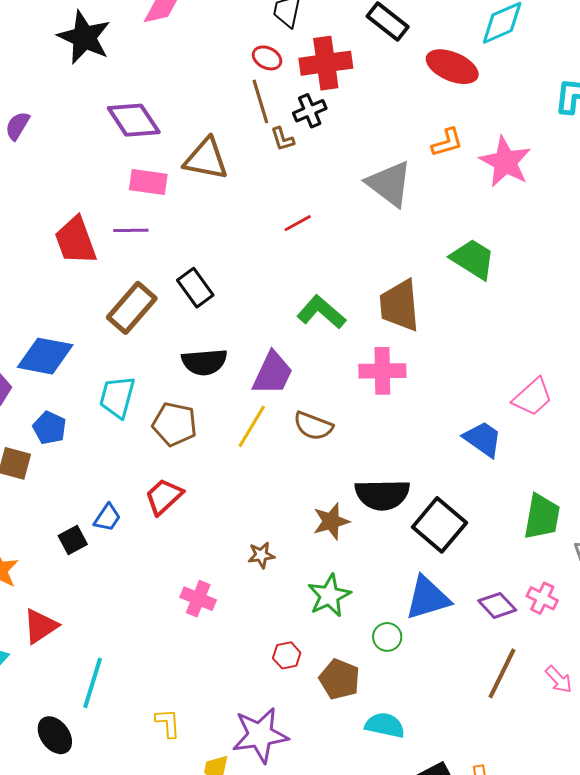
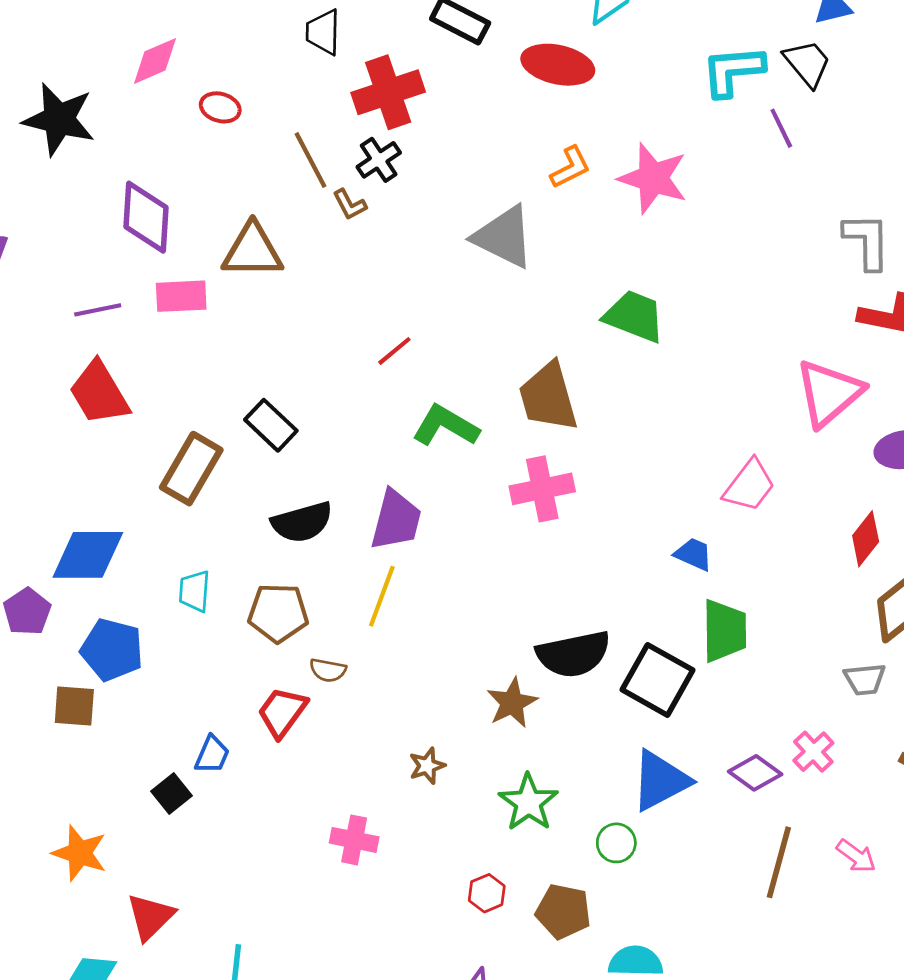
red ellipse: (267, 58) -> (220, 107), moved
purple diamond: (134, 120) -> (146, 217), turned 48
red line: (298, 223) -> (394, 351), moved
purple line: (131, 230) -> (98, 310), moved
cyan trapezoid: (117, 397) -> (194, 591), size x0.7
brown semicircle: (313, 426) -> (328, 670), moved, size x0.7
blue pentagon: (50, 428) -> (112, 650), size x1.4
blue trapezoid: (483, 439) -> (694, 554), size x0.7
green trapezoid: (542, 517) -> (724, 631), moved
pink cross: (542, 598) -> (813, 752), turned 32

